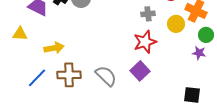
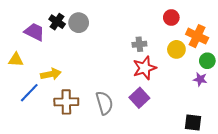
gray cross: (148, 14) -> (139, 44), moved
gray semicircle: (106, 76) -> (104, 103), turned 30
blue line: (37, 78) -> (29, 93), moved

